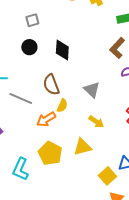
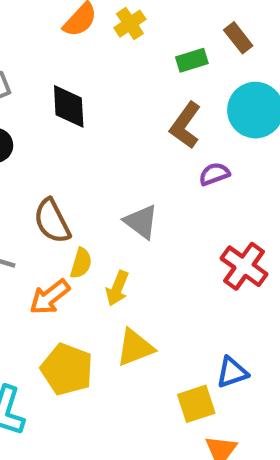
black diamond: (62, 50) -> (69, 106), moved
yellow arrow: (96, 122) -> (117, 288), moved, turned 84
yellow square: (107, 176) -> (196, 404), turned 30

